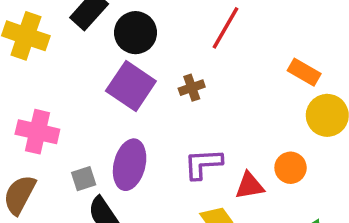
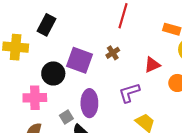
black circle: (136, 33) -> (53, 73), moved
red triangle: (250, 186) -> (152, 65), moved

